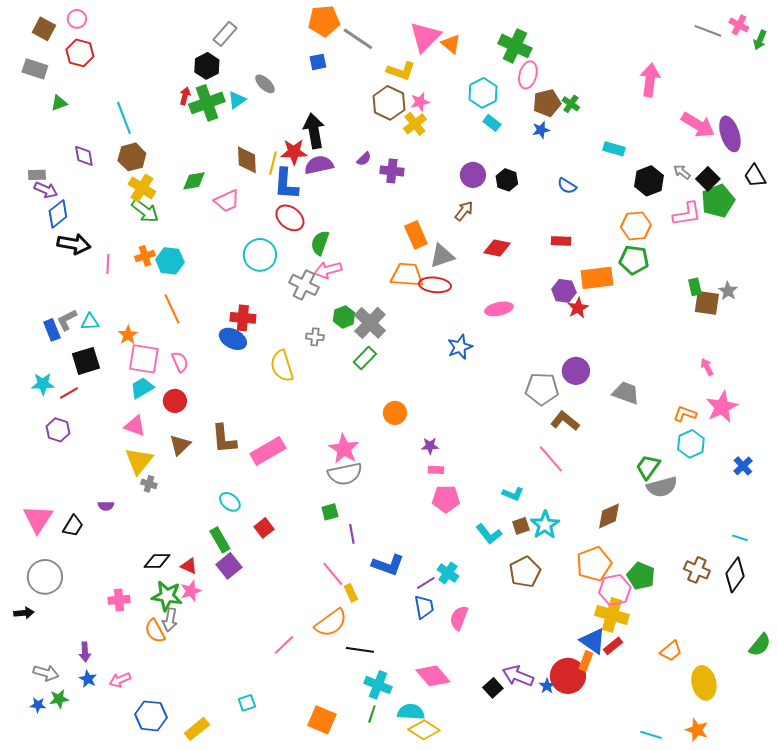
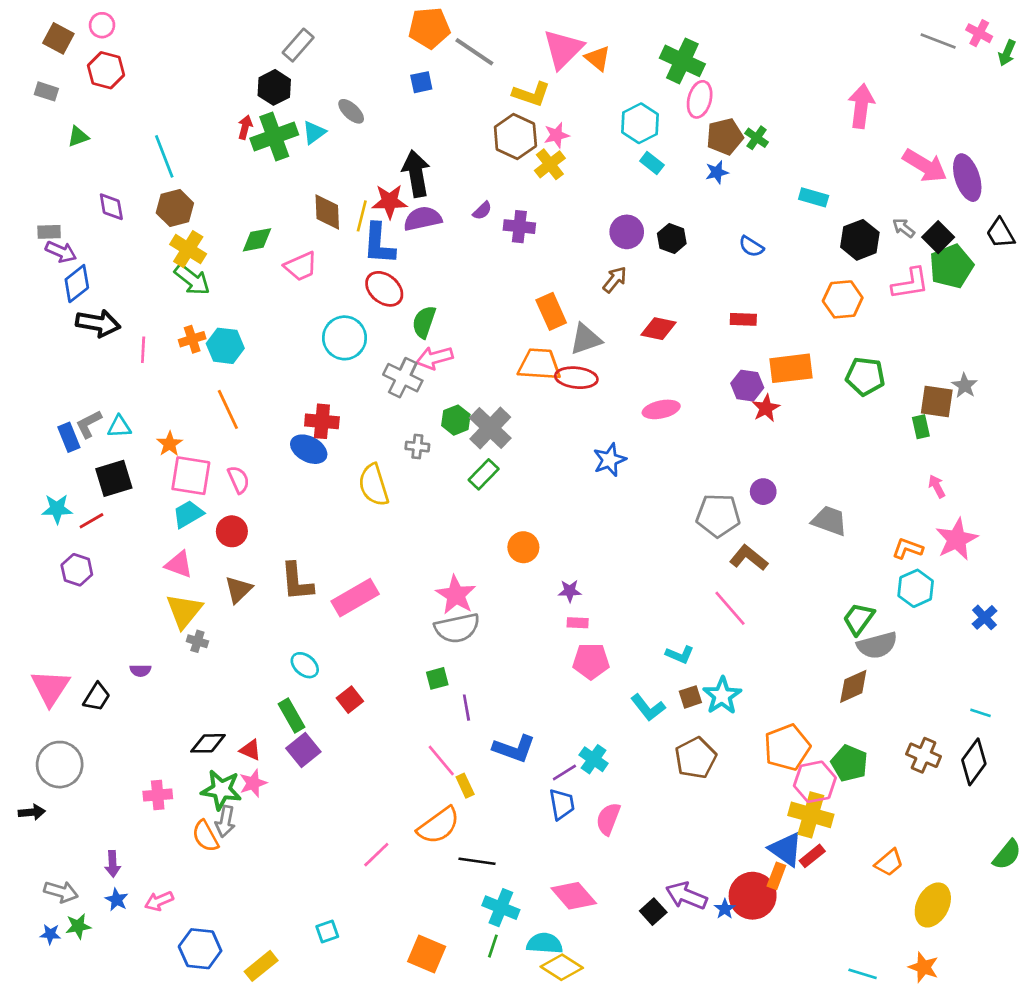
gray rectangle: (35, 69) -> (46, 91), size x0.7
green pentagon: (634, 260) -> (865, 376), moved
green rectangle: (695, 287) -> (921, 427), moved
purple circle: (576, 371) -> (763, 492), size x0.7
brown diamond: (609, 516) -> (853, 686), moved
yellow ellipse: (704, 683) -> (933, 905), turned 40

